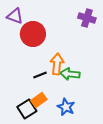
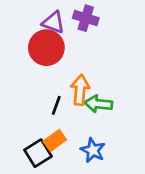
purple triangle: (15, 16) -> (53, 22), moved
purple cross: (87, 18) -> (86, 18), moved
black line: (40, 75) -> (56, 105), turned -48

